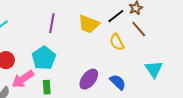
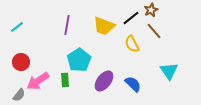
cyan pentagon: (44, 58) -> (79, 60), moved
green rectangle: (47, 87) -> (65, 80), moved

